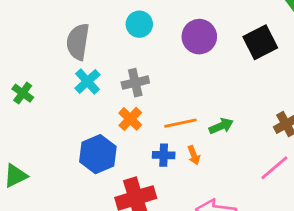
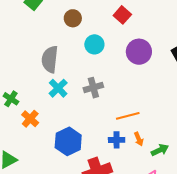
orange cross: (130, 119) -> (30, 119), moved
green arrow: (221, 126) -> (160, 150), moved

